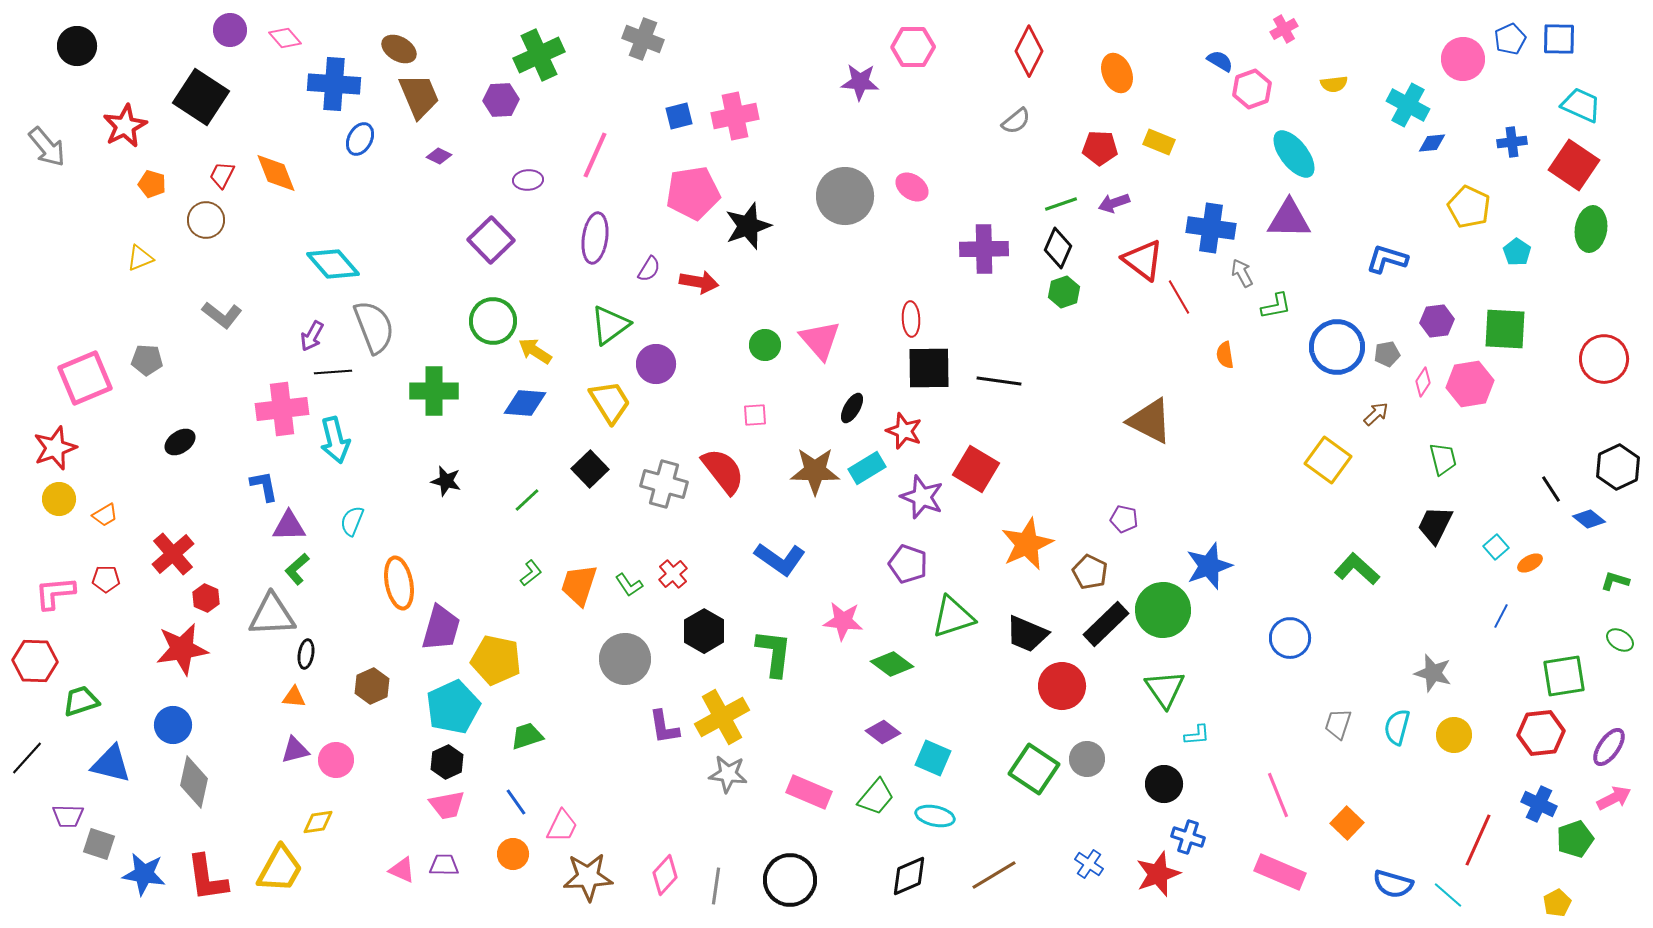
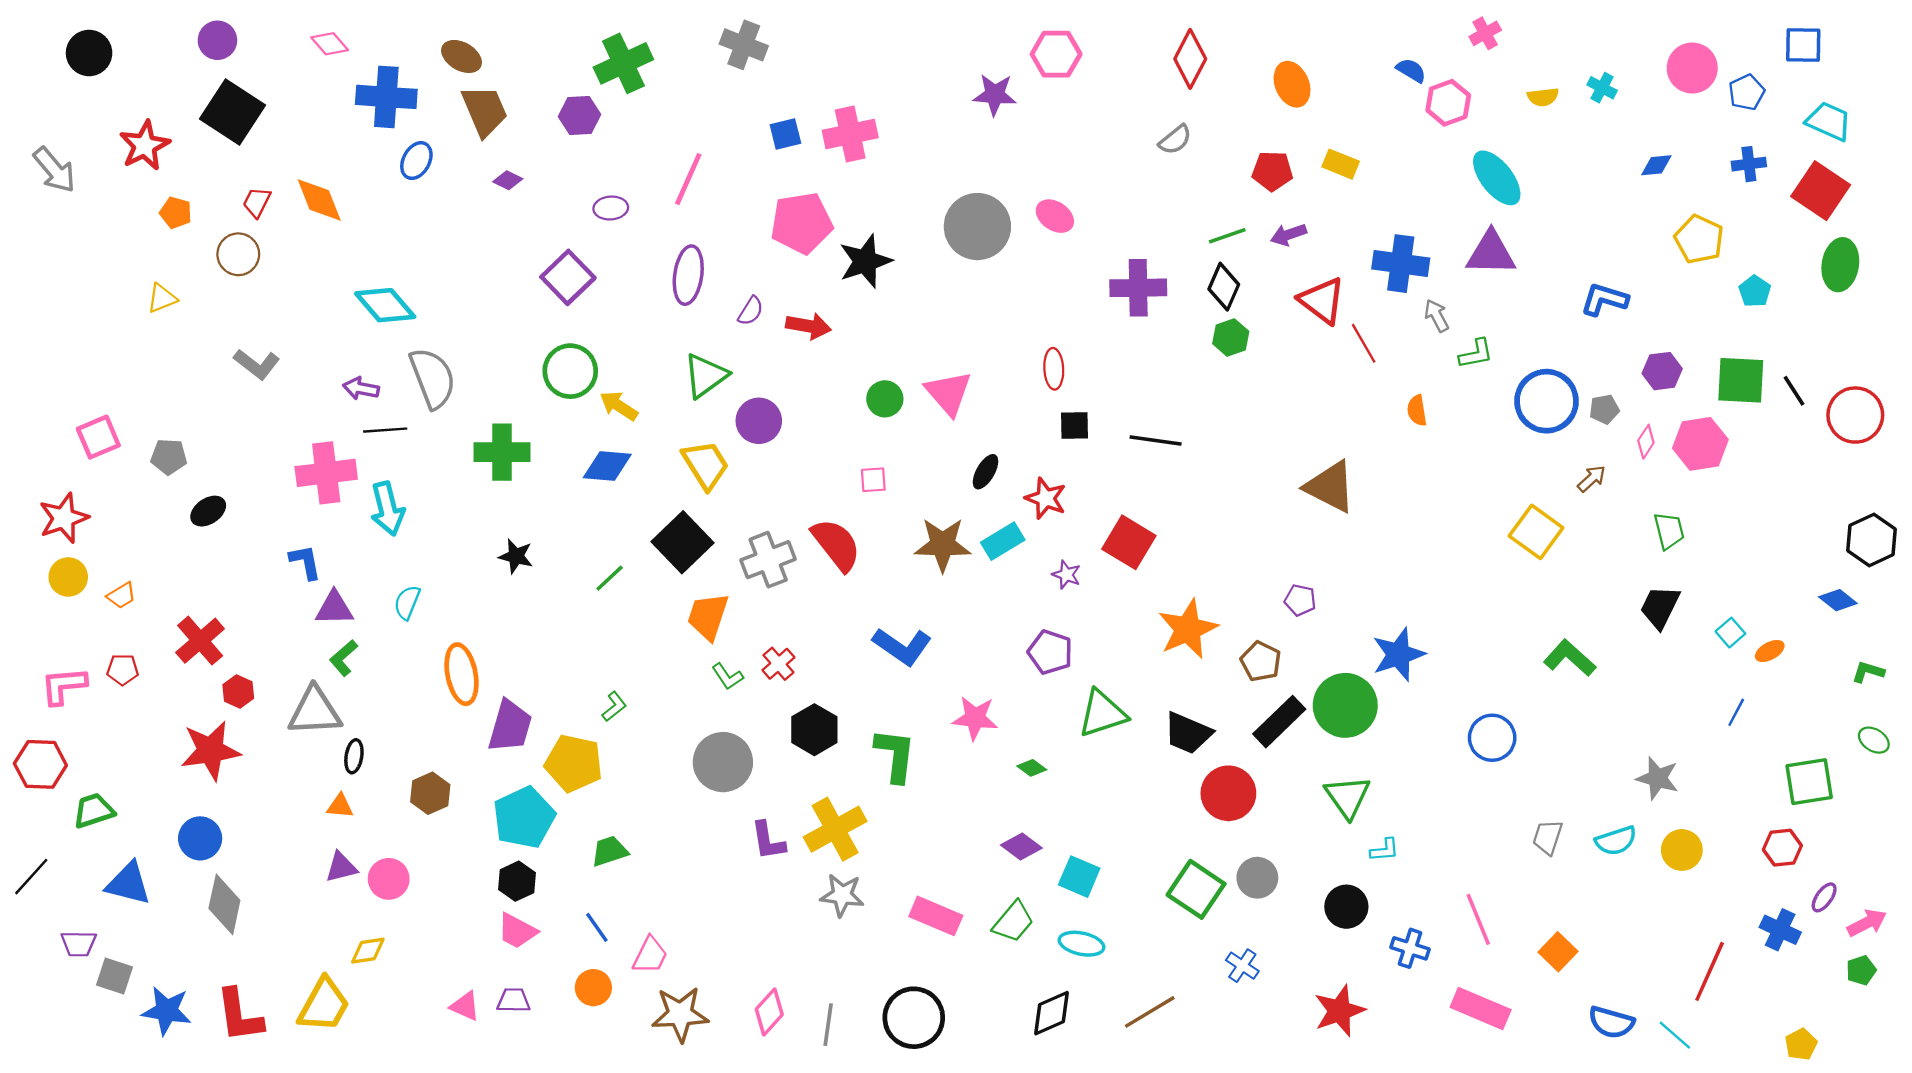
purple circle: (230, 30) -> (217, 40), moved
blue pentagon: (1510, 39) -> (1747, 92), moved
cyan cross: (1408, 105) -> (1602, 88), moved, size x0.6
purple arrow: (312, 336) -> (361, 388), turned 72
gray pentagon: (147, 360) -> (169, 457), moved
black square: (929, 368) -> (1075, 425), size x0.6
pink square: (85, 378) -> (98, 437), size x0.7
black square: (590, 469) -> (682, 542), size x1.4
gray cross: (664, 484) -> (768, 560), turned -36
black line: (1551, 489) -> (1794, 391), moved
purple star: (922, 497) -> (1066, 575), size x0.6
green L-shape: (531, 573) -> (614, 707), moved
orange trapezoid: (579, 585) -> (708, 616), moved
green diamond: (892, 664) -> (1032, 768), size x0.6
cyan semicircle: (1397, 727) -> (1616, 841), turned -123
red hexagon: (1541, 733) -> (1782, 848), size x0.7
purple ellipse: (1609, 747) -> (1824, 897), moved, size x0.7
pink trapezoid: (447, 805) -> (517, 931), turned 39
blue cross: (1188, 837) -> (1410, 948), moved
green pentagon: (1575, 839) -> (1861, 970), moved, size x0.7
blue cross: (1089, 864) -> (1242, 966), moved

